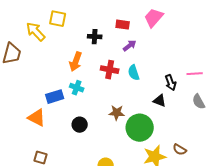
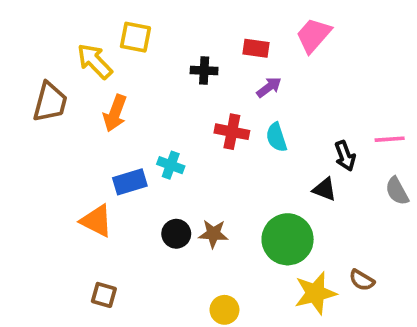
orange arrow: (76, 62) -> (115, 113), moved
brown star: (117, 113) -> (213, 234), moved

